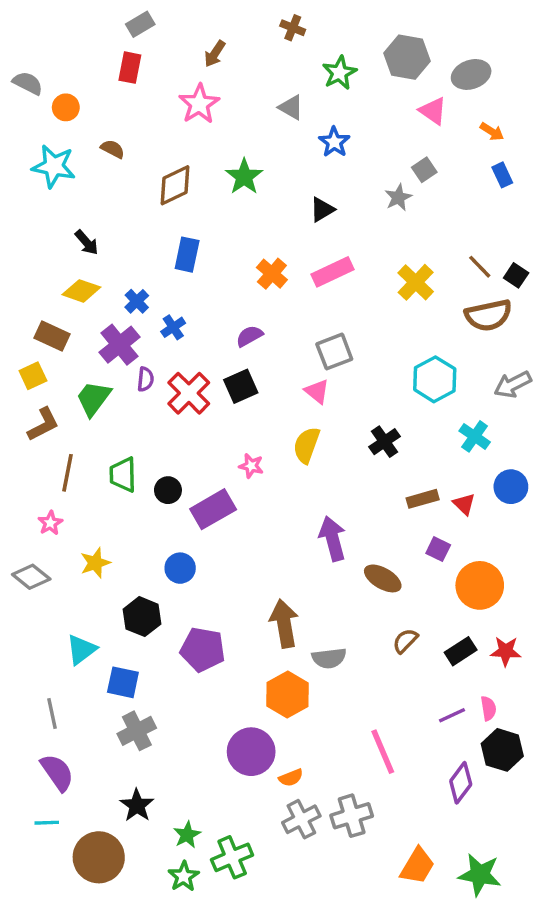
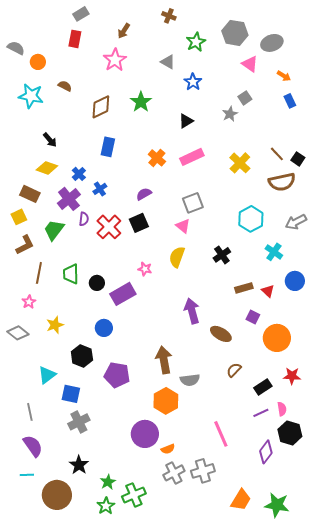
black rectangle: (461, 651) -> (263, 387), moved

